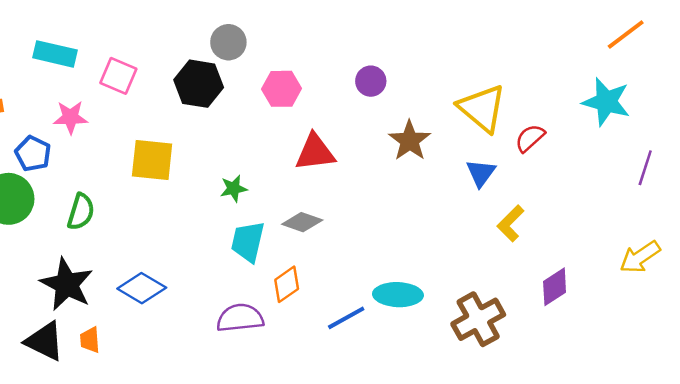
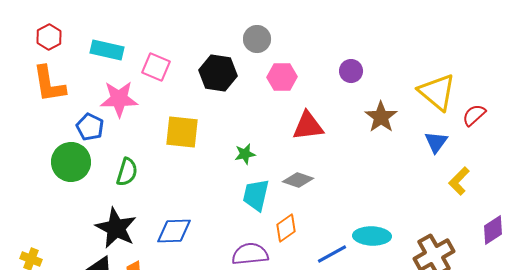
gray circle: (228, 42) -> (257, 39), moved
pink star: (71, 117) -> (119, 99), size x1.4
blue diamond: (142, 288) -> (174, 231), turned -33

